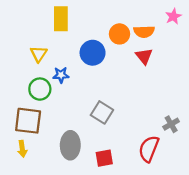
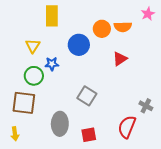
red triangle: (144, 56) -> (120, 59), moved, turned 35
gray cross: (171, 124) -> (146, 106), turned -32
yellow arrow: (22, 149) -> (15, 134), moved

